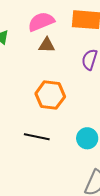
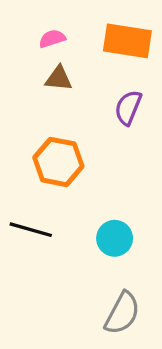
pink semicircle: (41, 22) -> (52, 39), size x0.6

